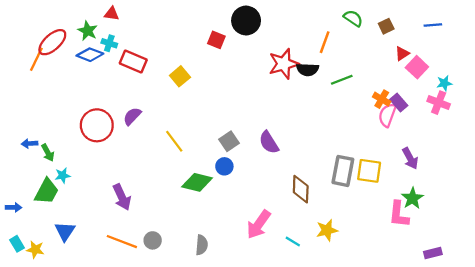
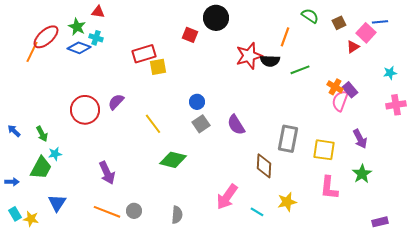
red rectangle: (133, 62) -> (144, 54), moved, turned -40
pink square: (417, 67) -> (366, 33), moved
yellow square: (180, 76) -> (158, 67), turned 30
pink cross: (439, 103) -> (396, 105), moved, turned -30
blue arrow: (30, 144) -> (14, 131), moved, turned 48
blue circle: (224, 166) -> (197, 102), moved
gray rectangle: (343, 171) -> (288, 139), moved
pink L-shape: (399, 214) -> (329, 188), moved

